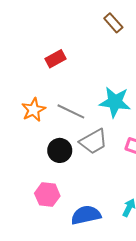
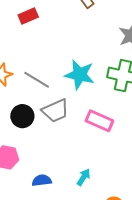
red rectangle: (56, 59) -> (28, 16), moved
blue semicircle: (86, 215) -> (42, 180), size x0.7

